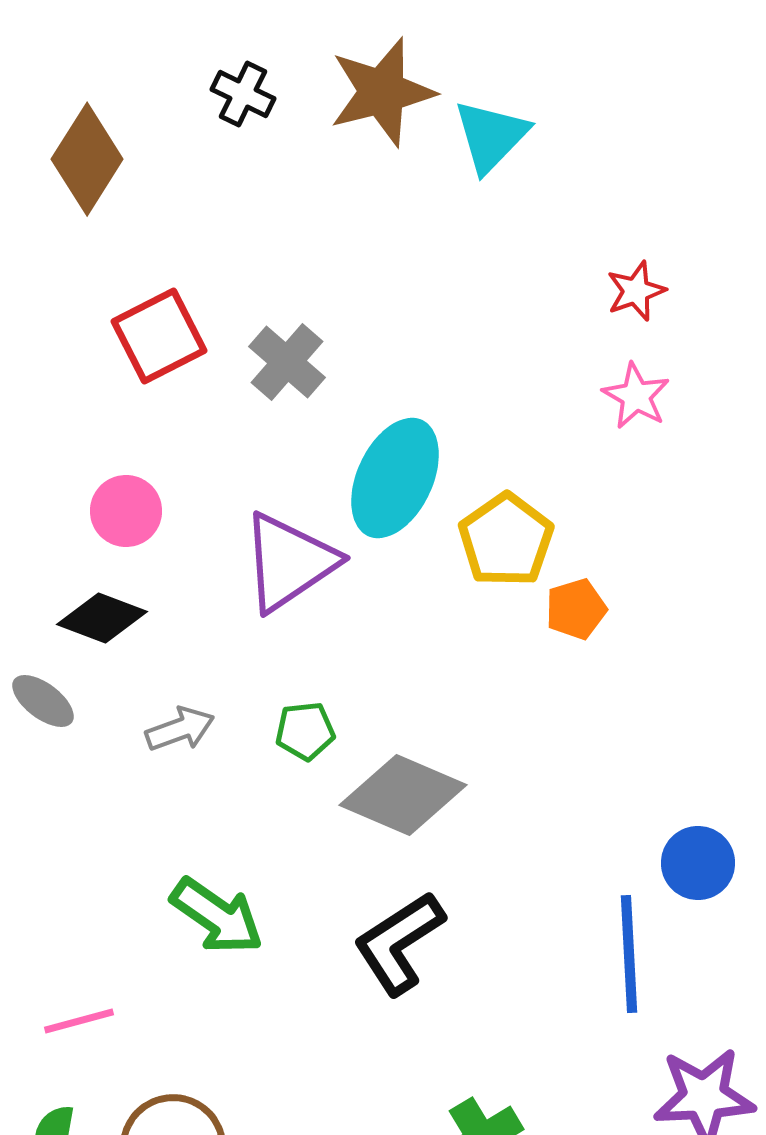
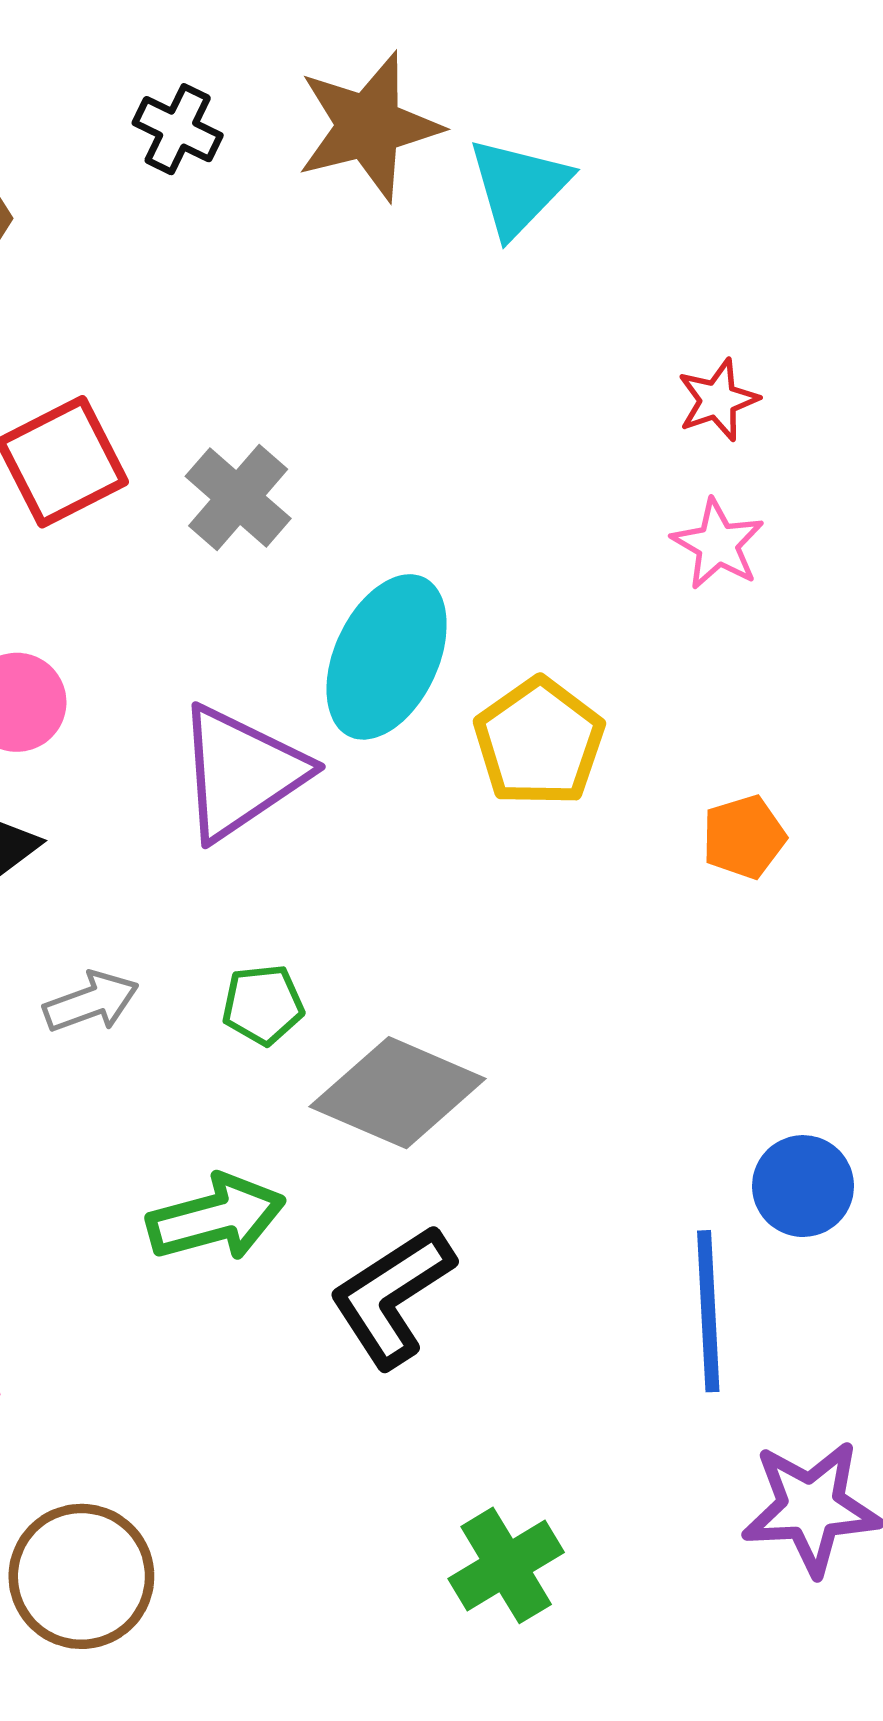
orange pentagon: (576, 609) -> (744, 837), moved
green arrow: (217, 916) -> (216, 1218), moved, turned -50

